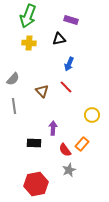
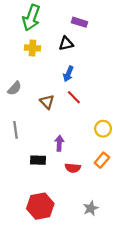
blue arrow: (69, 64) -> (68, 74), moved
gray line: (14, 106) -> (16, 130), moved
orange rectangle: (82, 144) -> (102, 160), moved
red semicircle: (65, 150) -> (73, 168), turned -48
gray star: (69, 170) -> (91, 208), moved

